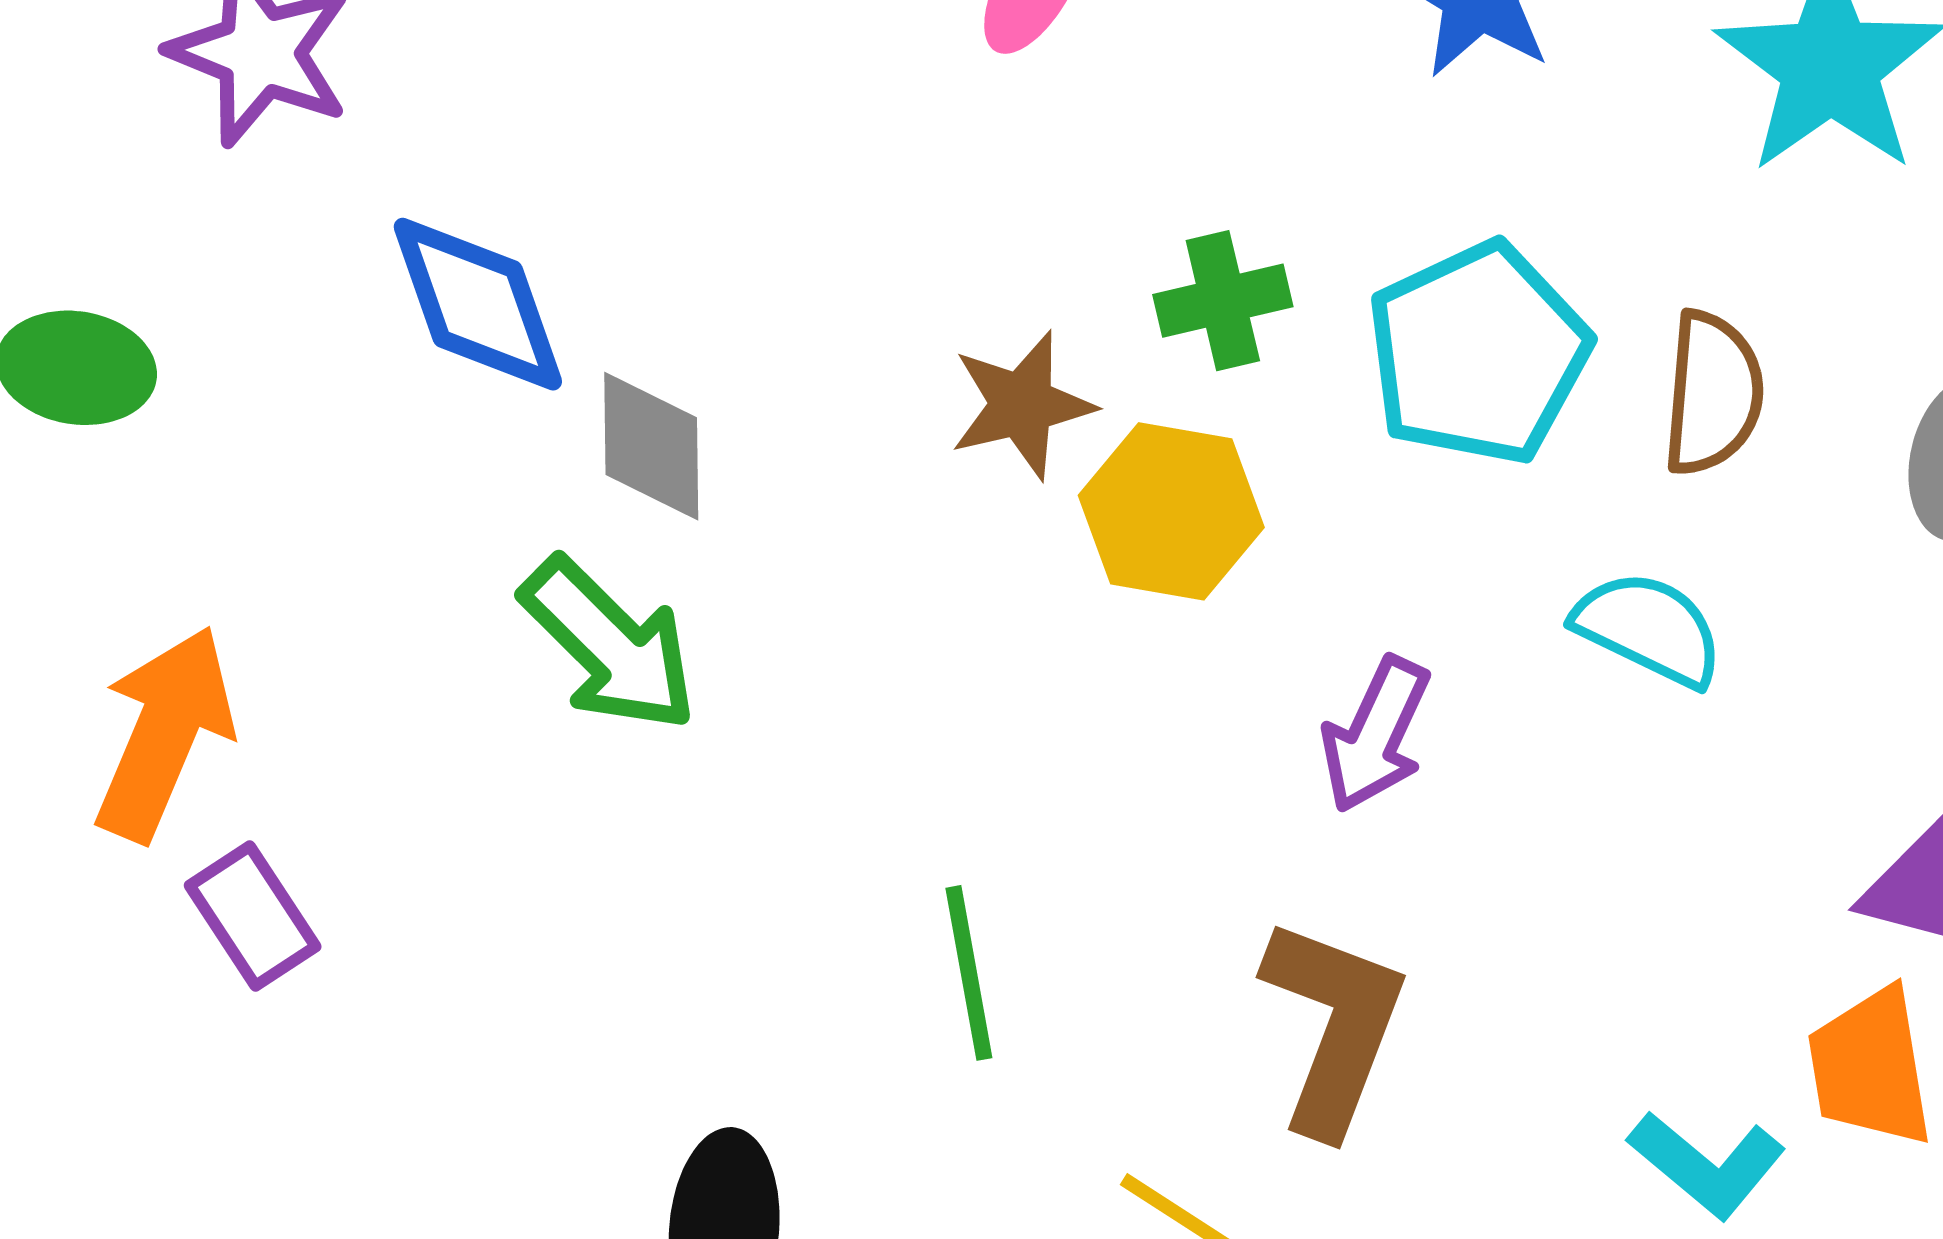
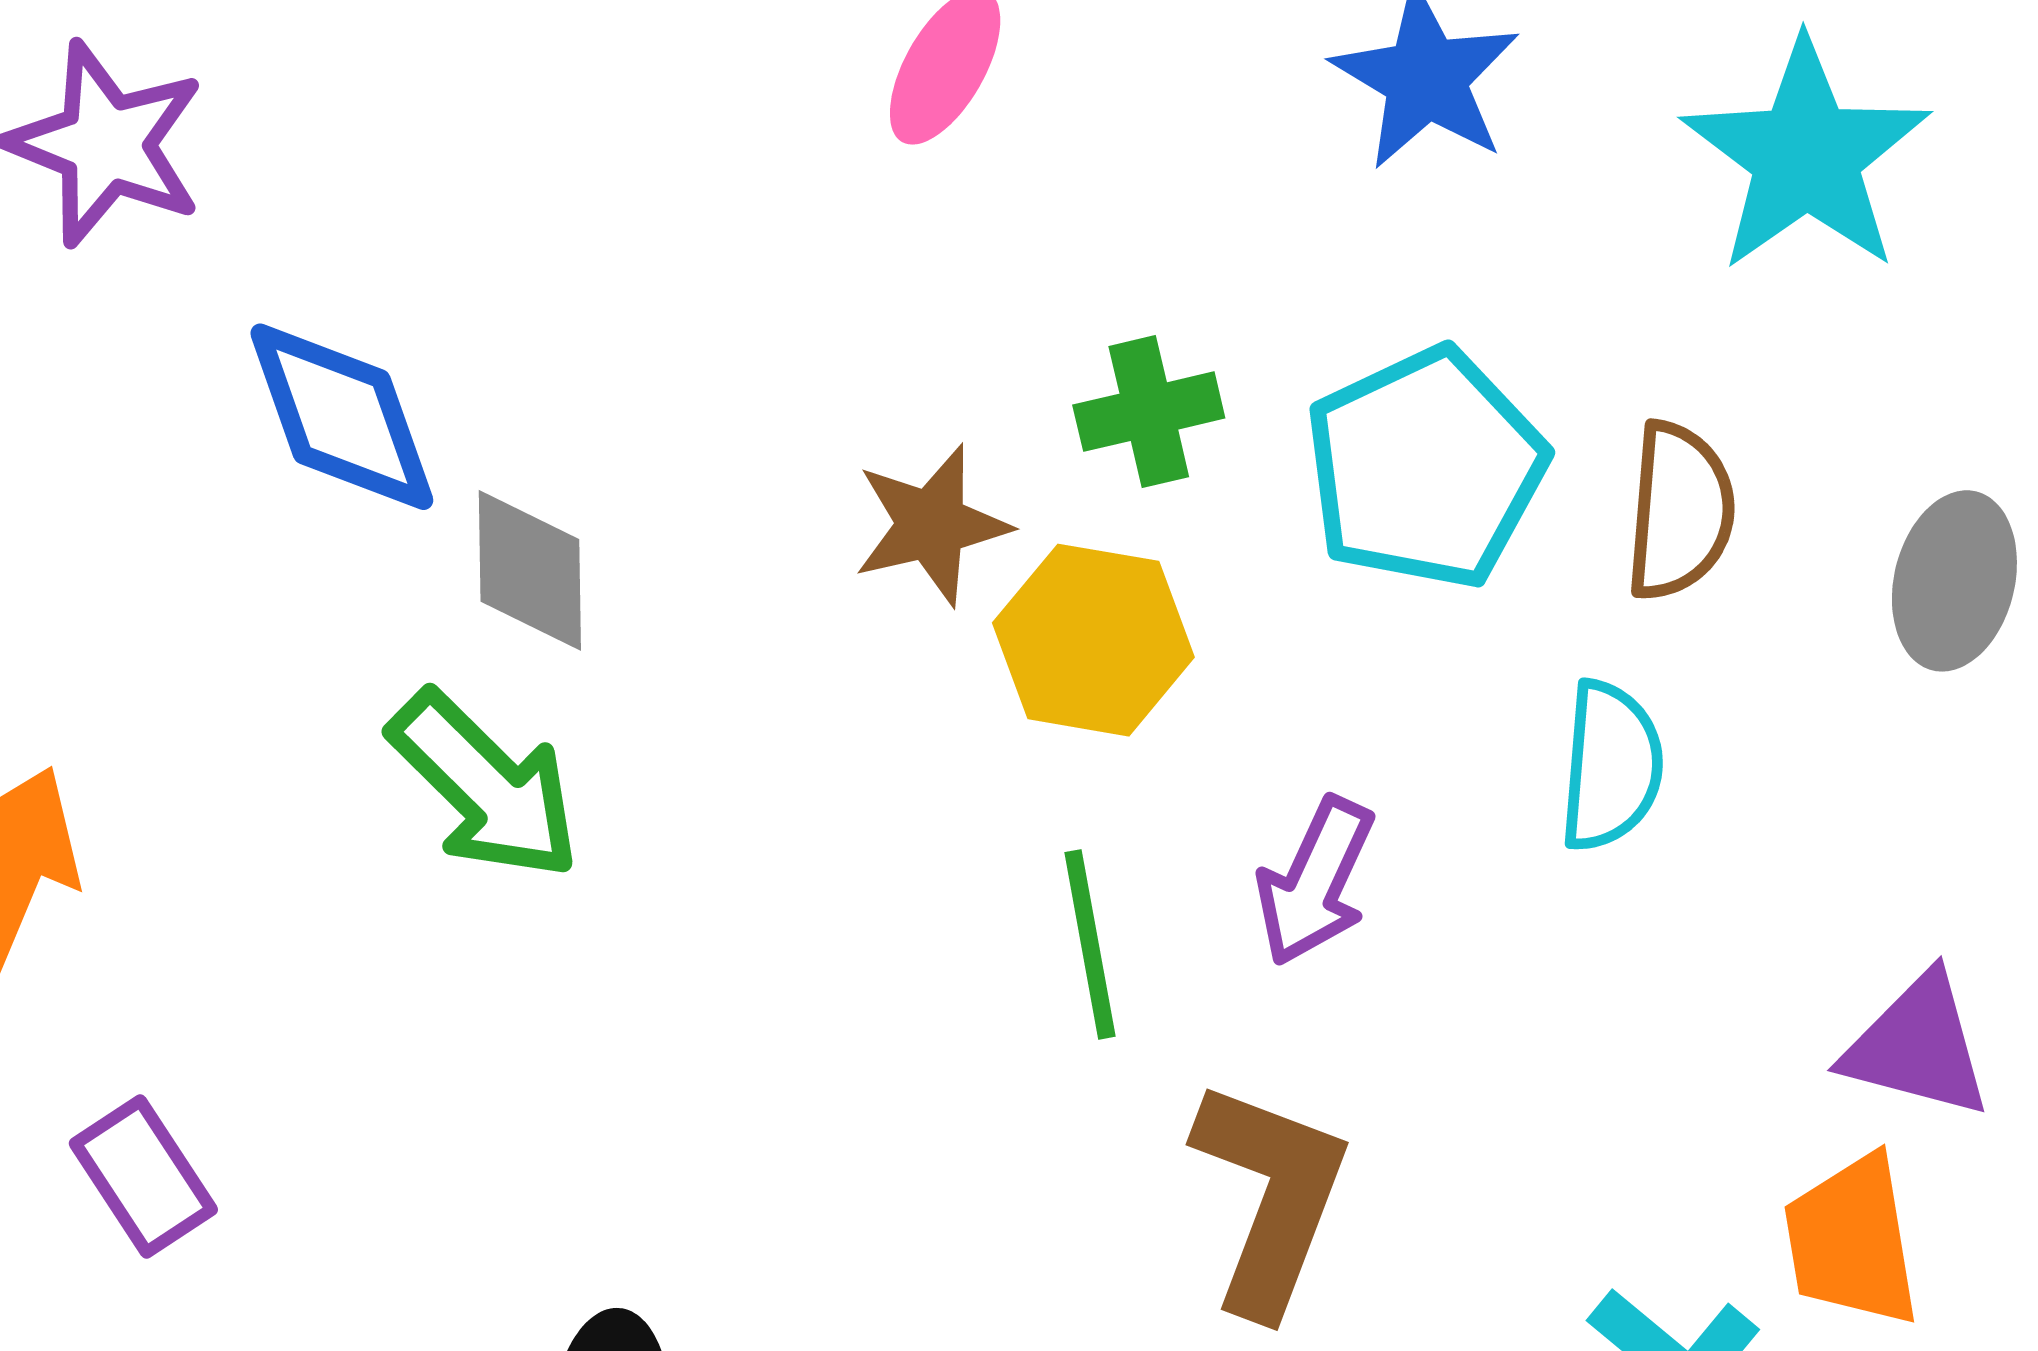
cyan semicircle: (1649, 629) -> (1611, 766), turned 69
purple rectangle: (253, 916) -> (143, 1177), moved
green line: (969, 973) -> (1090, 944), moved

